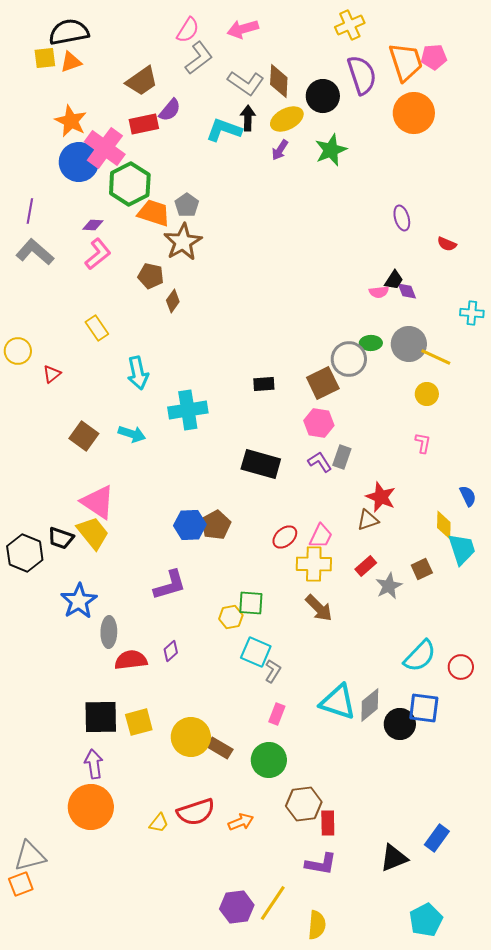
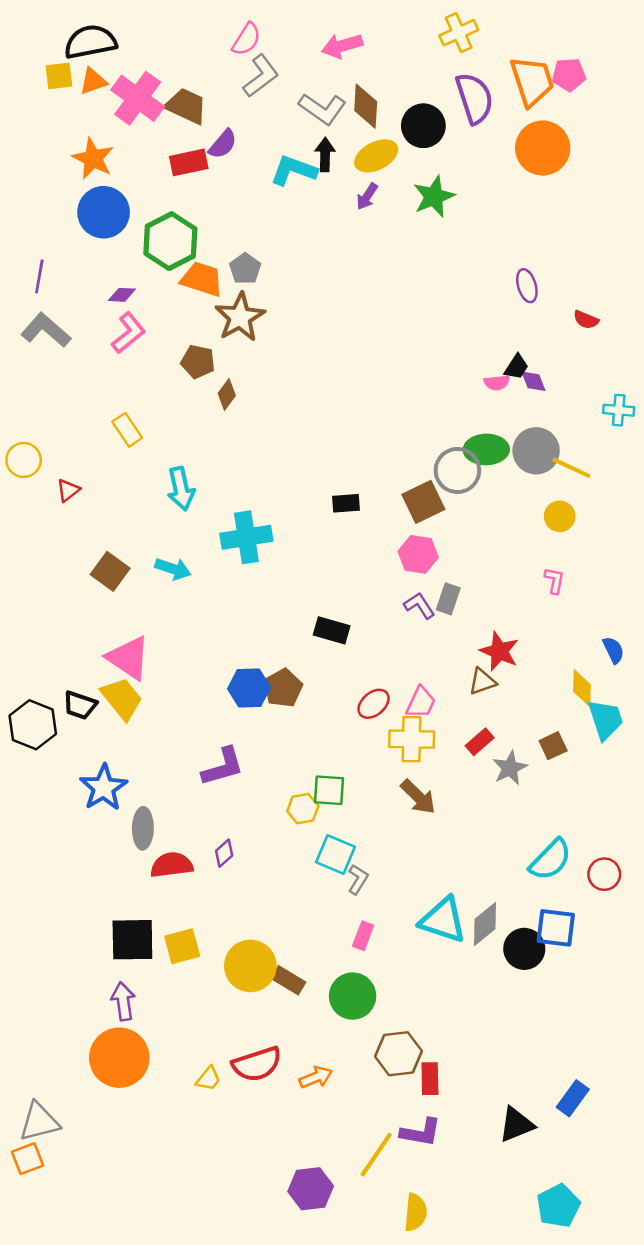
pink arrow: (243, 29) -> (342, 46), moved
brown trapezoid: (142, 81) -> (186, 106), turned -120
pink cross: (105, 148) -> (138, 98), moved
green ellipse: (371, 343) -> (486, 449), size x1.5
black rectangle: (261, 464) -> (332, 630), moved, size x0.7
yellow line: (273, 903) -> (376, 1155), moved

